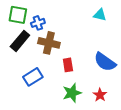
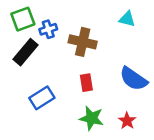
green square: (18, 15) -> (23, 19), turned -30
brown cross: (49, 43) -> (83, 42), moved
green star: (72, 93) -> (92, 118), turned 30

